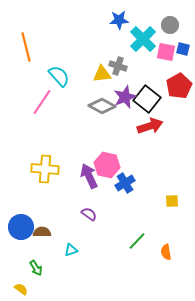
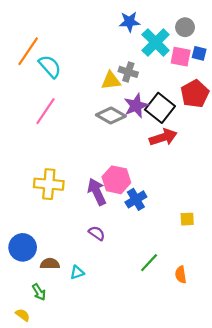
orange line: (26, 47) -> (28, 51), turned 48
cyan semicircle: (59, 76) -> (50, 66), moved
brown semicircle: (42, 232) -> (50, 264), moved

